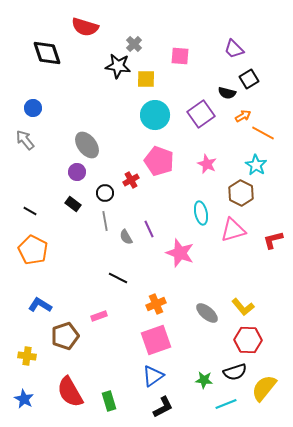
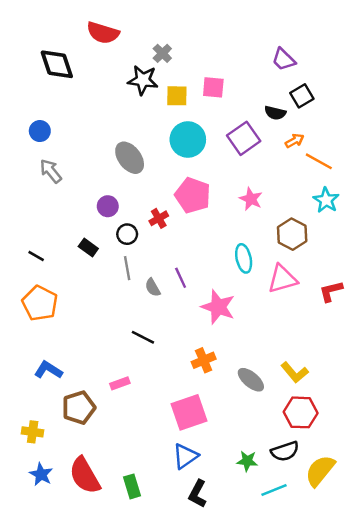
pink square: (180, 56) -> (213, 87), moved
gray arrow: (25, 140) -> (51, 171), moved
gray ellipse: (87, 145) -> (130, 158), moved
cyan star: (256, 165) -> (326, 200), moved
purple circle: (77, 172) -> (108, 206), moved
orange cross: (156, 304) -> (204, 360), moved
blue star: (24, 399) -> (41, 474), moved
black L-shape: (163, 407) -> (198, 494), turned 145

